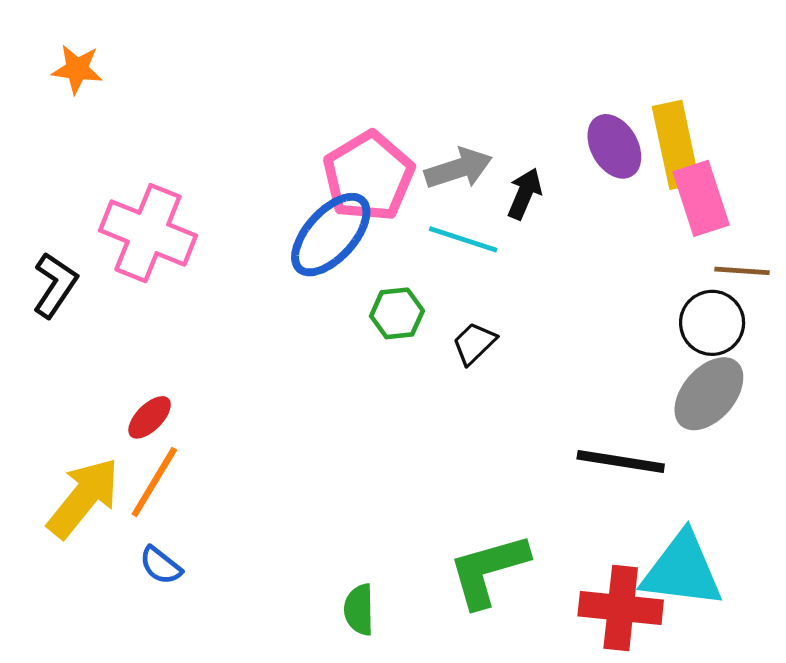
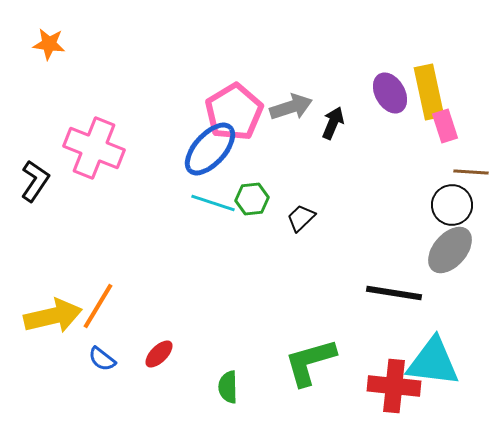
pink rectangle: (701, 198) -> (445, 126), size x0.7
cyan line: (463, 239) -> (213, 203), moved
red ellipse: (150, 417) -> (159, 354), moved
yellow arrow: (83, 498) -> (53, 316), turned 38

